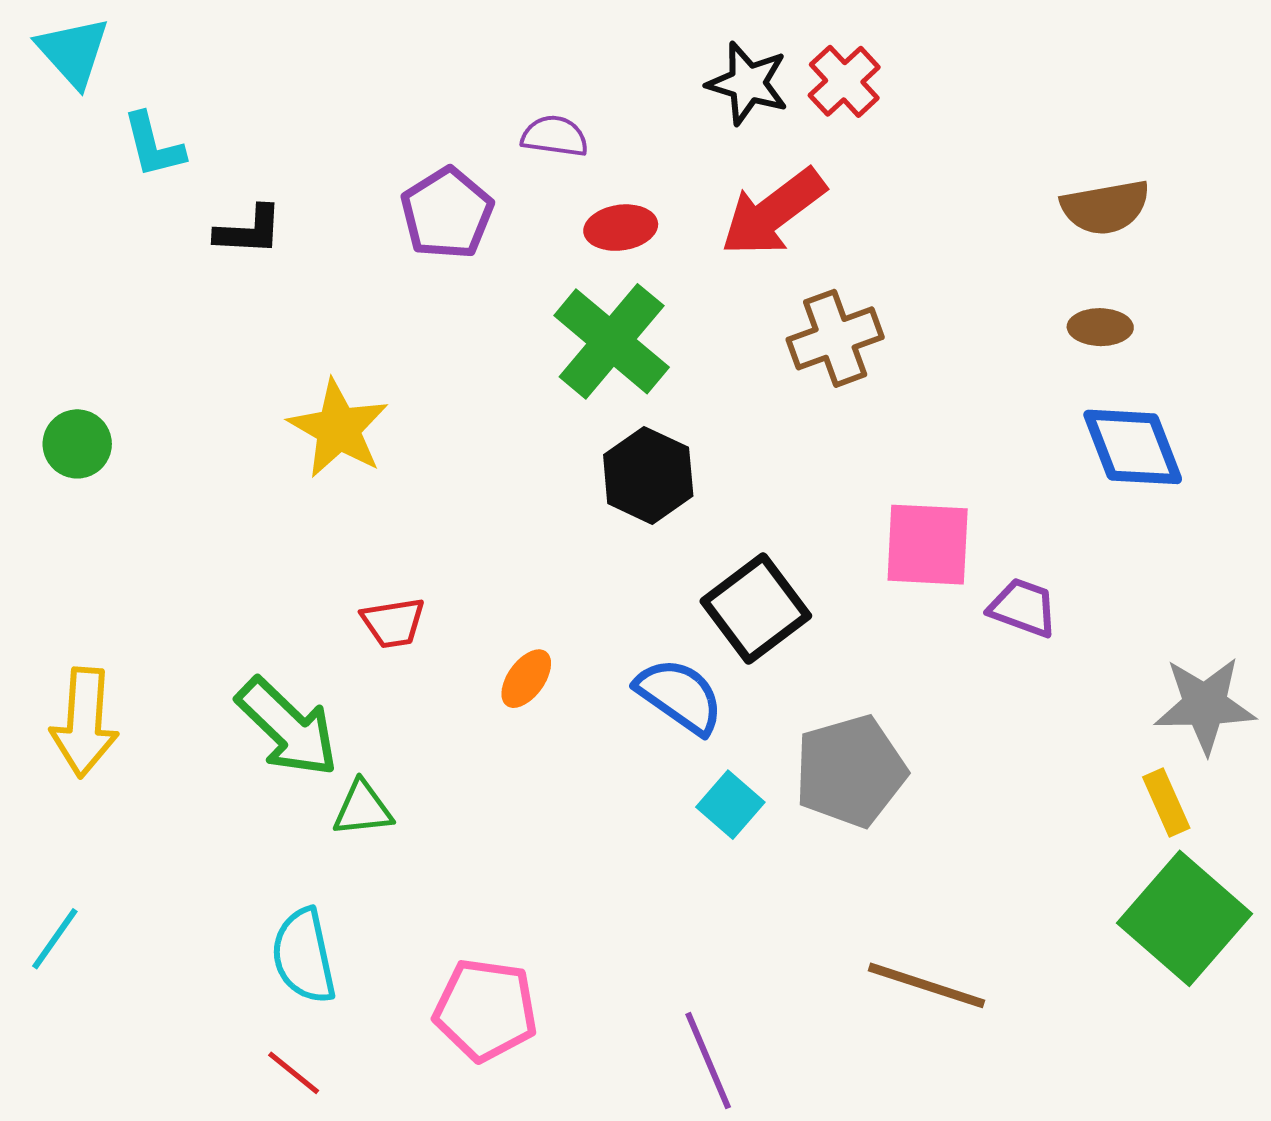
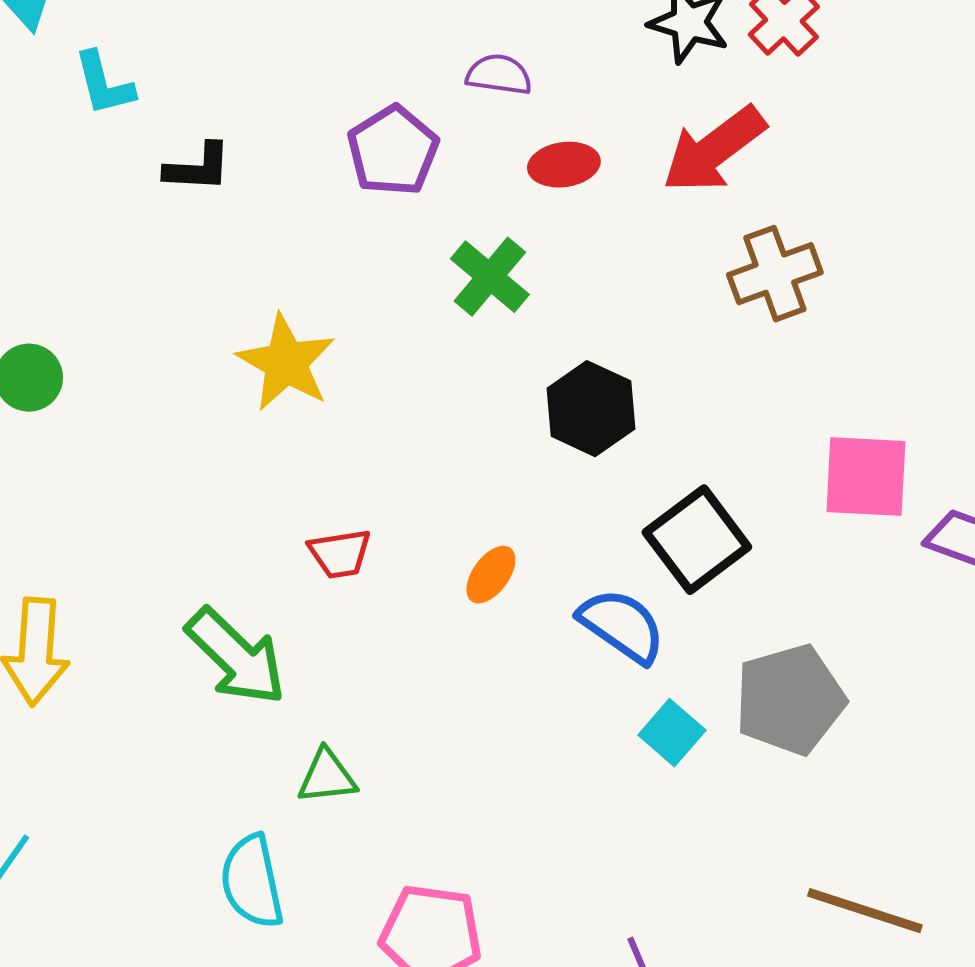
green cross: (612, 341) -> (490, 277), moved, size x0.7
orange ellipse: (526, 679) -> (491, 575), moved
green triangle: (363, 809) -> (327, 777), moved

